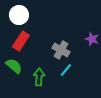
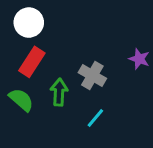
cyan line: (66, 70) -> (95, 118), moved
green arrow: (39, 77) -> (59, 92), moved

